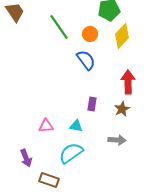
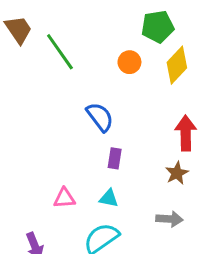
green line: (59, 27) -> (60, 52), moved
blue semicircle: (86, 60) -> (100, 117), moved
purple rectangle: (92, 104) -> (115, 158), moved

